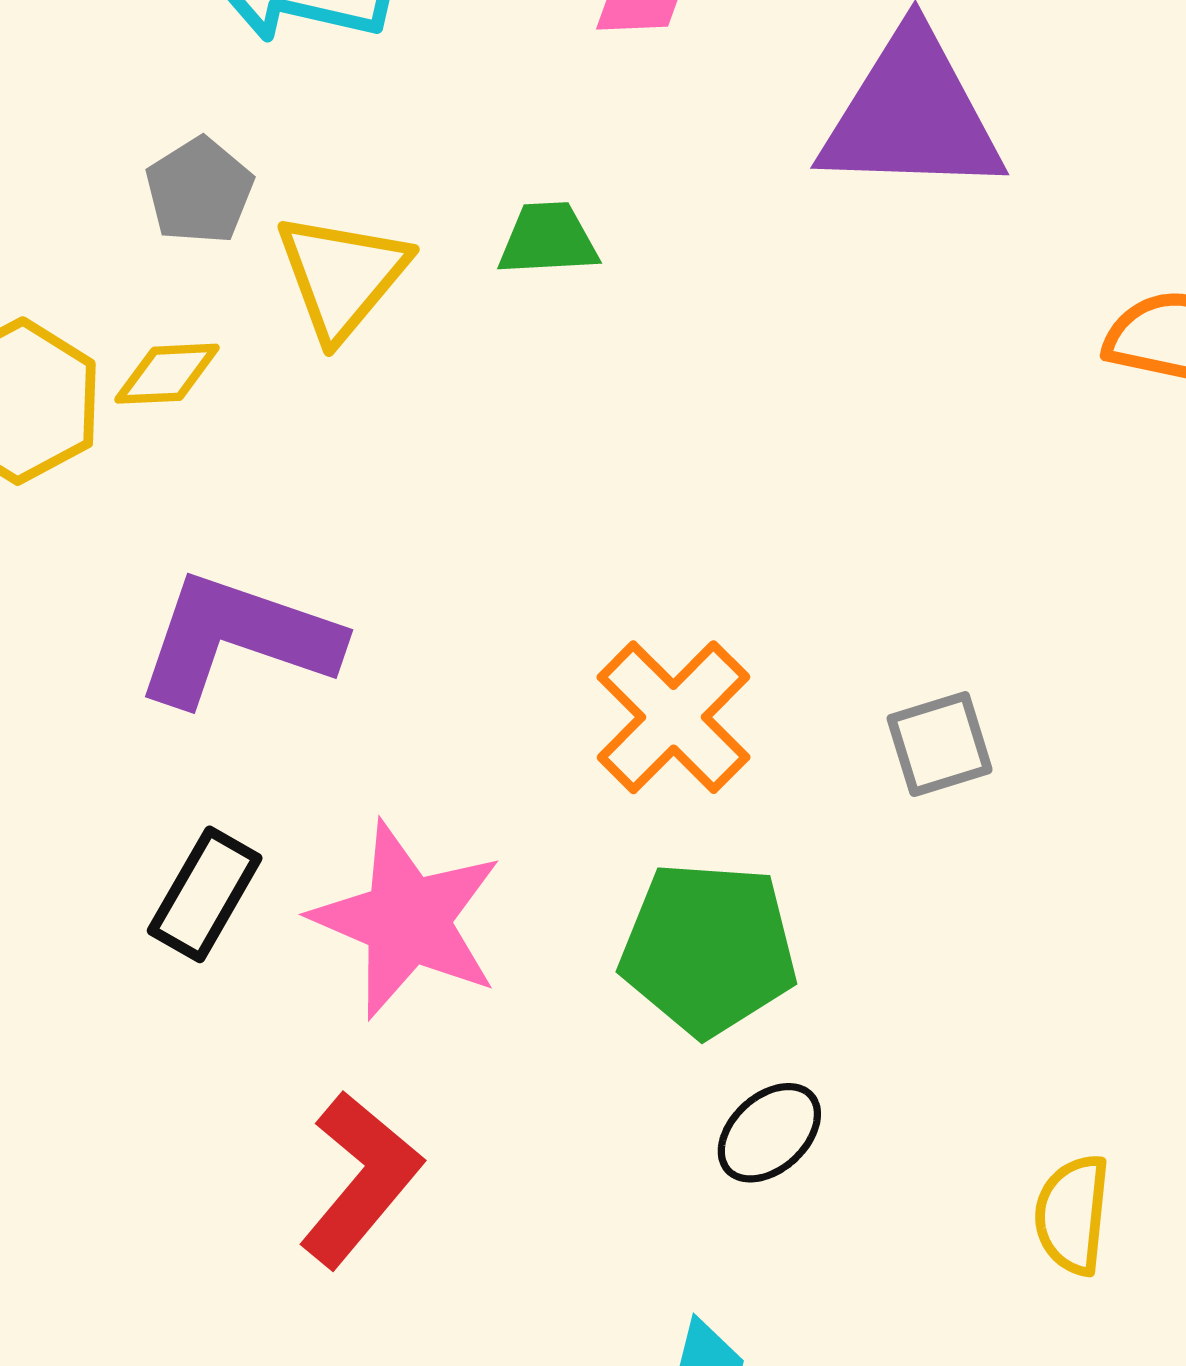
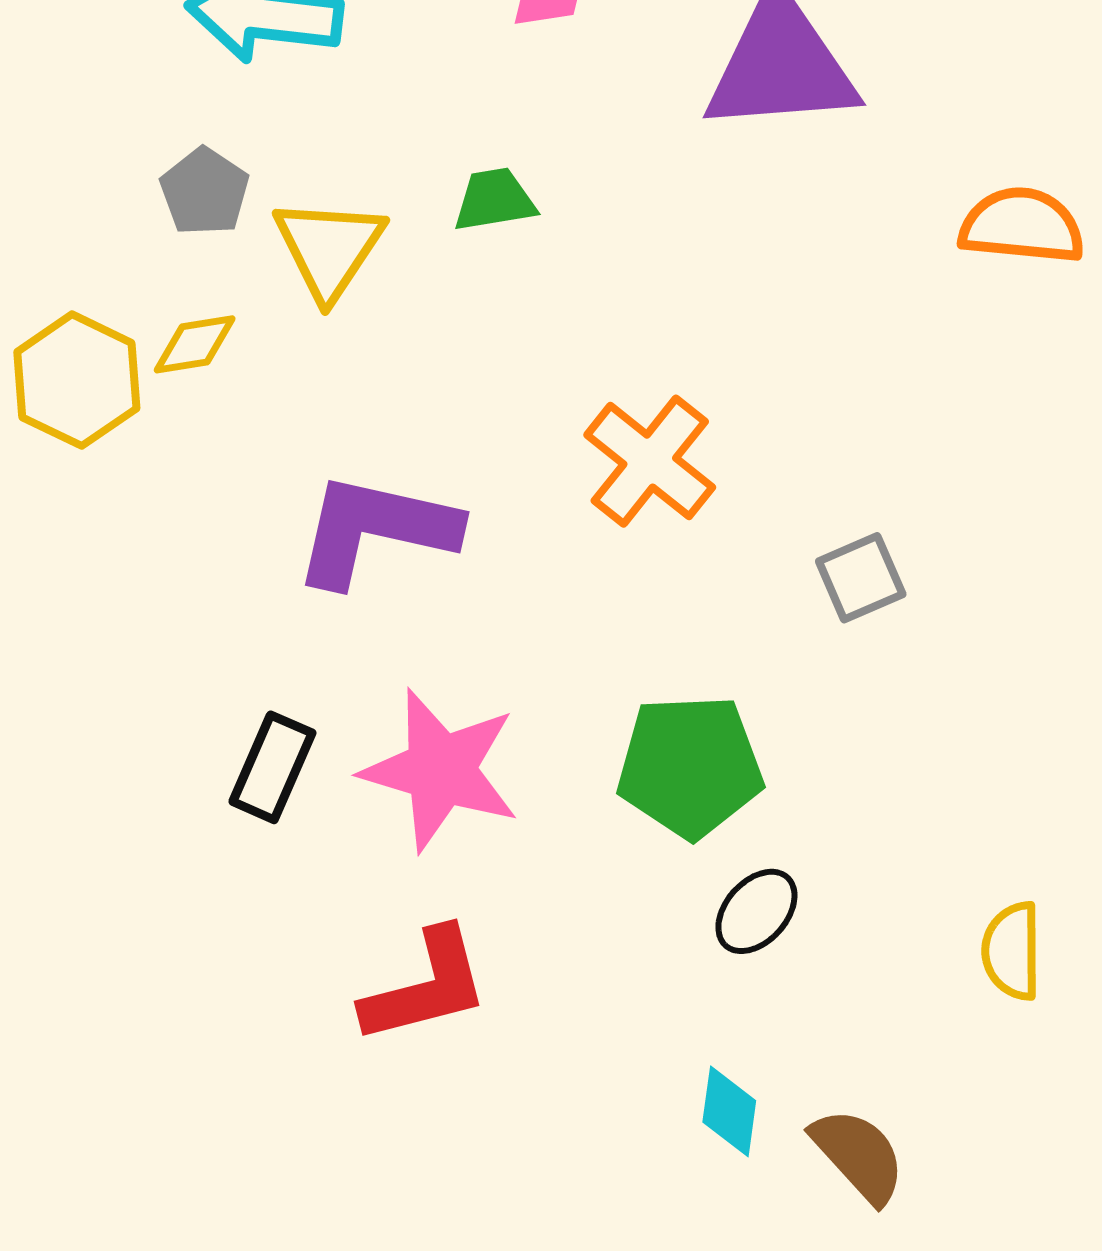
purple L-shape: (237, 639) -> (375, 530), moved
orange cross: (673, 717) -> (650, 461), moved
red L-shape: (360, 1179) -> (426, 986), turned 42

